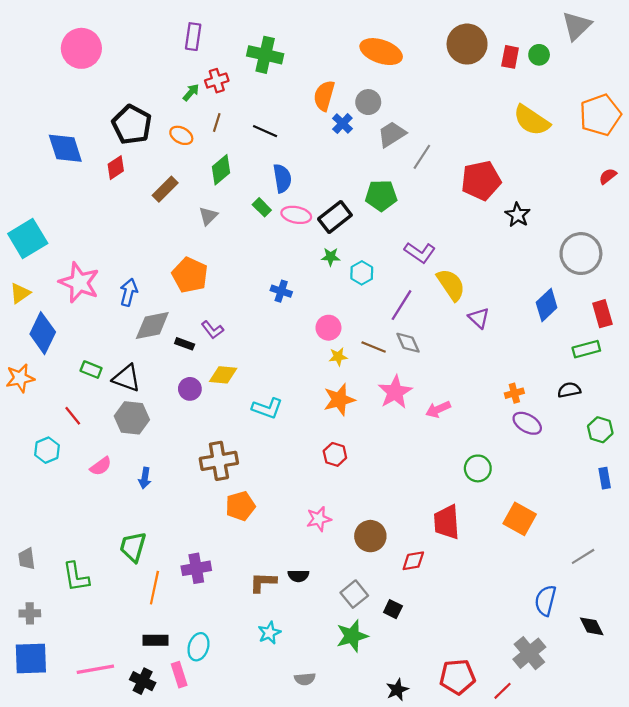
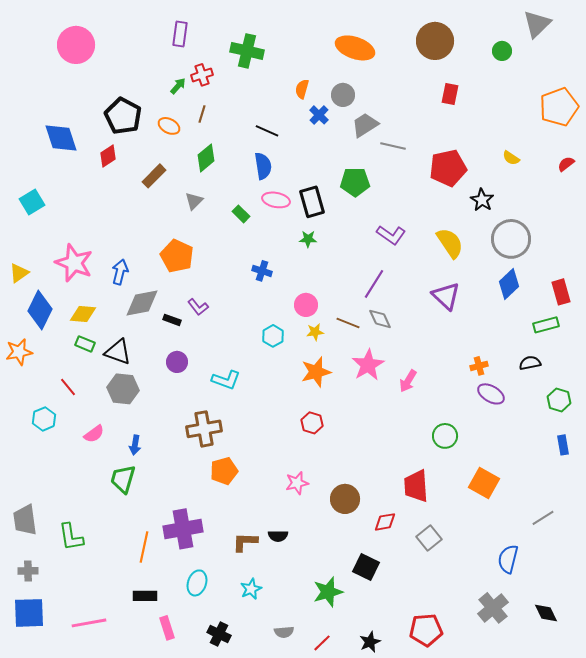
red rectangle: (510, 57) -> (450, 94), moved
orange semicircle: (324, 96) -> (302, 89), size x0.7
yellow semicircle: (532, 120) -> (511, 158), moved, size x0.5
black line: (265, 131) -> (267, 131), moved
gray line: (422, 157) -> (393, 146), turned 70
green rectangle: (262, 207) -> (241, 214), moved
black rectangle: (335, 217) -> (312, 202), turned -68
cyan square: (28, 238) -> (32, 202), moved, size x0.7
gray circle: (581, 254) -> (511, 239), moved
cyan hexagon: (362, 273) -> (273, 336), moved
yellow semicircle: (451, 285) -> (450, 243), moved
purple triangle: (479, 318) -> (446, 296), size x1.4
yellow diamond: (223, 375) -> (83, 314), moved
cyan L-shape: (267, 408) -> (226, 380), moved
pink arrow: (438, 409) -> (408, 381), turned -35
green trapezoid: (133, 547) -> (123, 479), moved
gray trapezoid: (27, 559) -> (25, 520), size x1.5
purple cross: (196, 568) -> (183, 529), size x1.4
gray square: (354, 594) -> (429, 538), moved
black square: (393, 609) -> (366, 567), size x1.5
black diamond: (592, 626) -> (546, 613), moved
cyan ellipse: (198, 647) -> (197, 583), moved
black cross: (143, 681) -> (219, 634), moved
red line: (503, 691) -> (322, 643), moved

